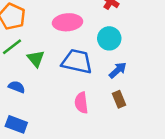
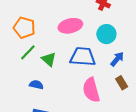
pink semicircle: (81, 103) -> (91, 90), size x1.4

